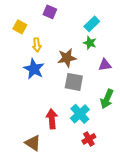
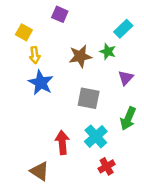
cyan rectangle: (92, 24) -> (123, 29), moved
yellow arrow: (37, 45) -> (35, 55), moved
brown star: (67, 58) -> (80, 56), moved
purple triangle: (105, 65) -> (126, 78), turned -40

